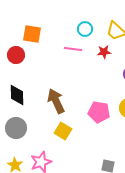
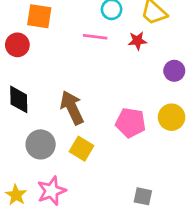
gray circle: (16, 128) -> (41, 144), moved

